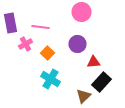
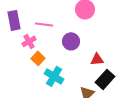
purple circle: (78, 44) -> (71, 41), moved
orange square: (48, 53) -> (38, 58), moved

